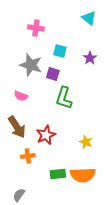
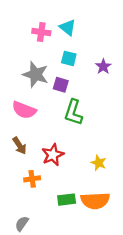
cyan triangle: (89, 18) -> (68, 27), moved
pink semicircle: (21, 96) -> (24, 110), size x1.5
brown arrow: (17, 127) -> (20, 146), size x0.7

